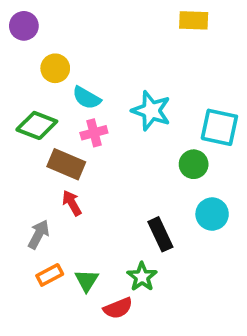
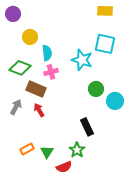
cyan semicircle: (87, 98) -> (47, 53), turned -126
cyan square: (219, 127) -> (105, 44), moved
green circle: (194, 164) -> (96, 89), moved
cyan circle: (212, 214) -> (115, 101), moved
gray arrow: (39, 234) -> (16, 107), moved

